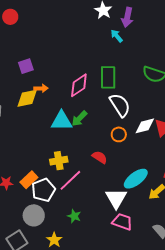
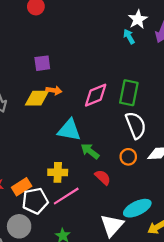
cyan arrow: (117, 36) -> (129, 36), moved
green arrow: (79, 119) -> (90, 151), moved, turned 72

